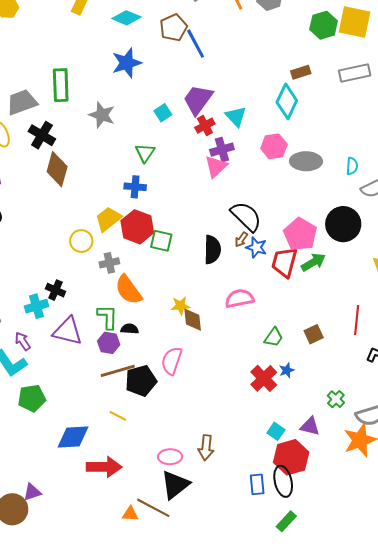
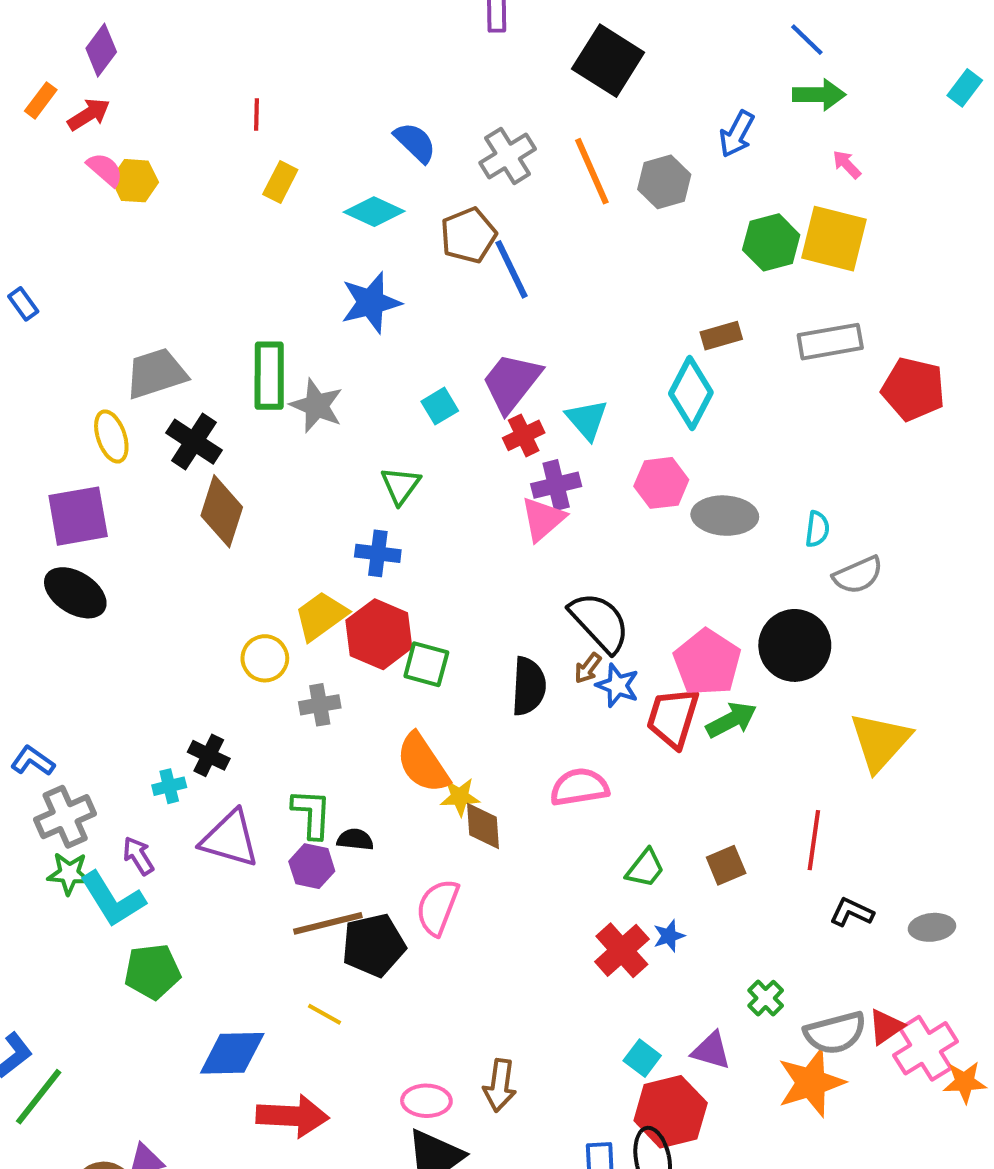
green rectangle: (61, 85) -> (269, 376), moved
orange semicircle: (128, 290) -> (423, 763), moved
cyan cross: (37, 306) -> (169, 786), size x0.7

